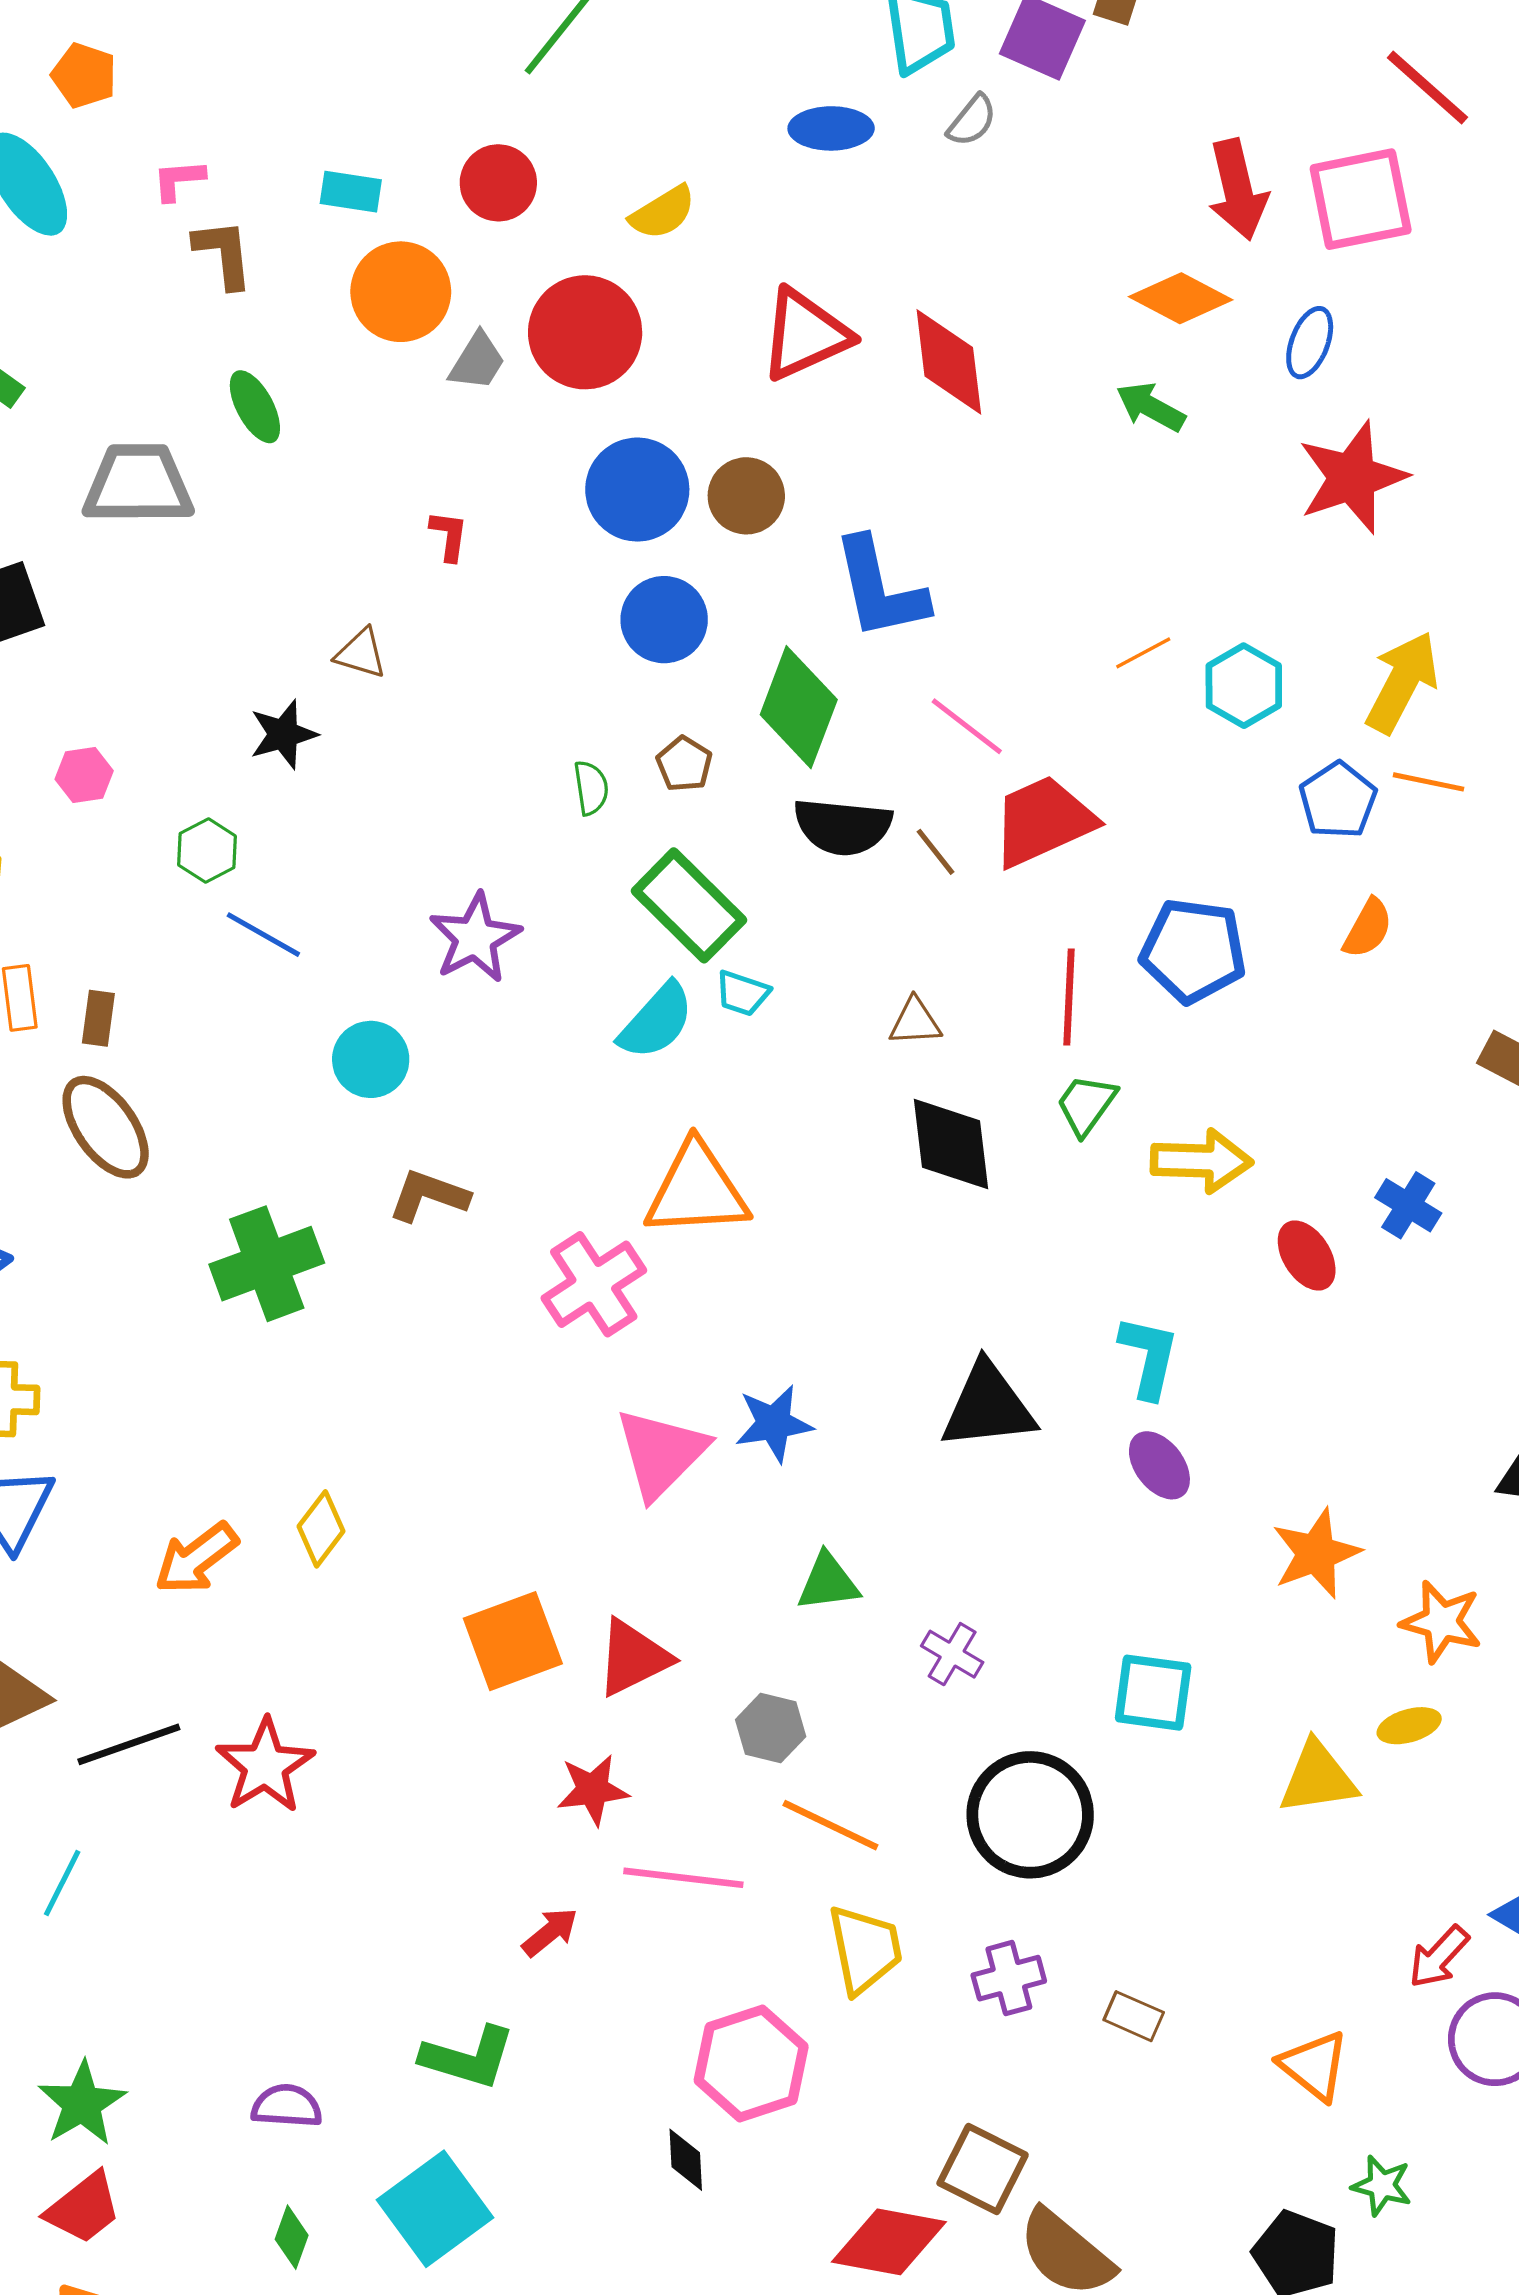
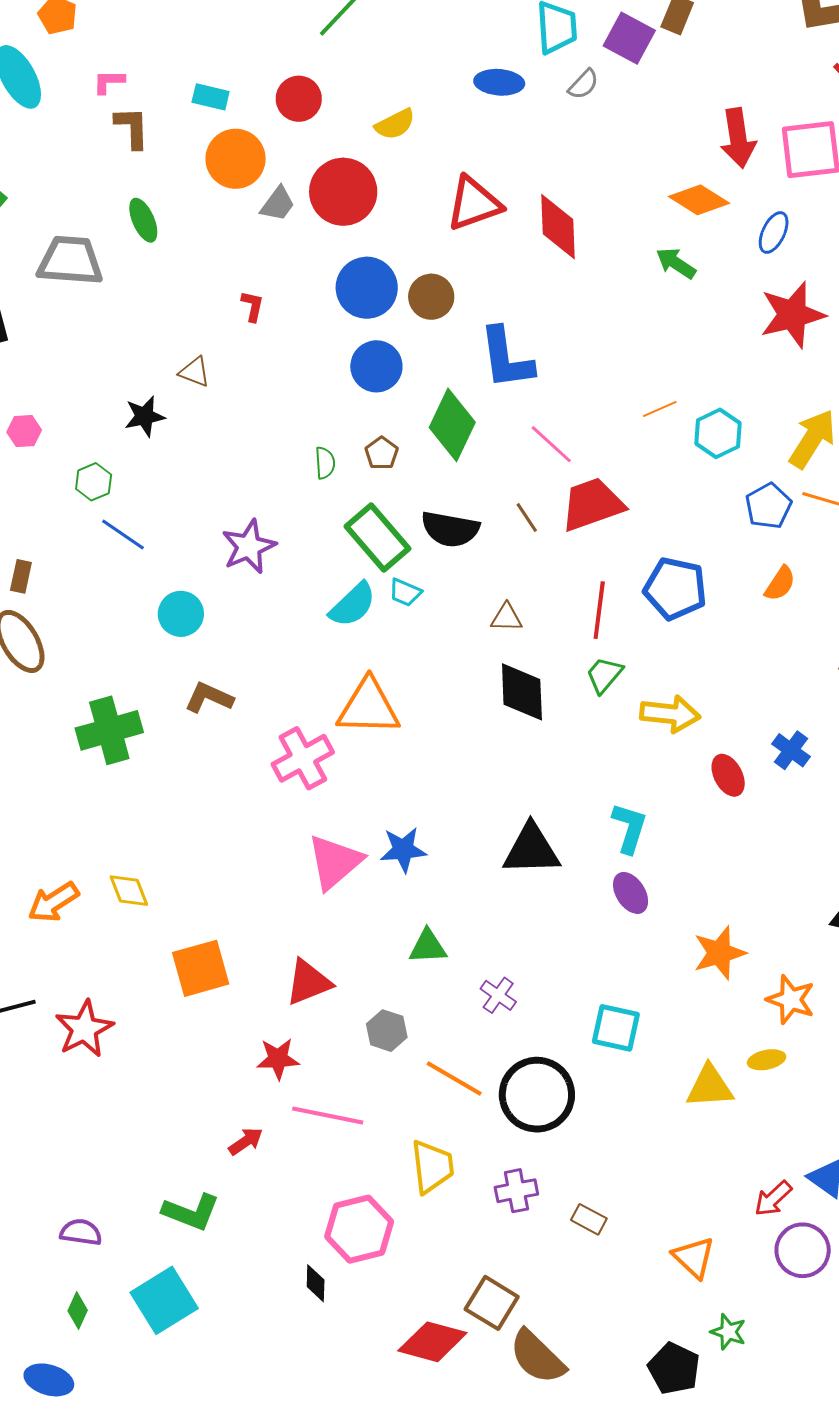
black semicircle: (843, 827) -> (450, 529), moved
yellow diamond: (321, 1529) -> (129, 891), turned -63
orange square: (513, 1641) -> (201, 968), moved
orange line: (830, 1825) -> (454, 1078), moved

